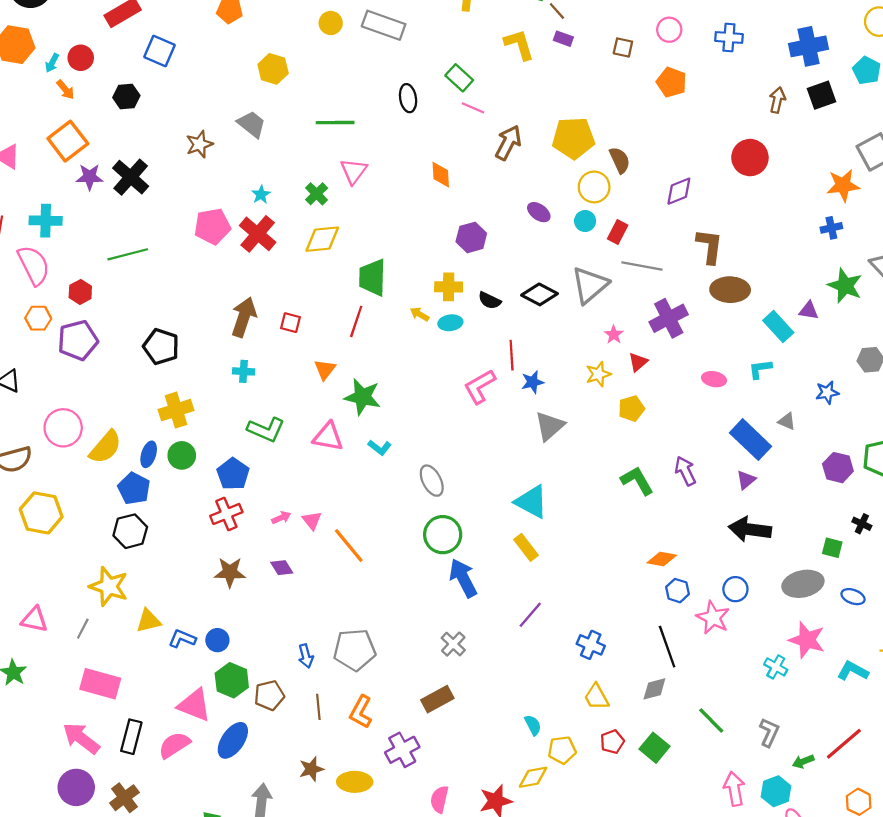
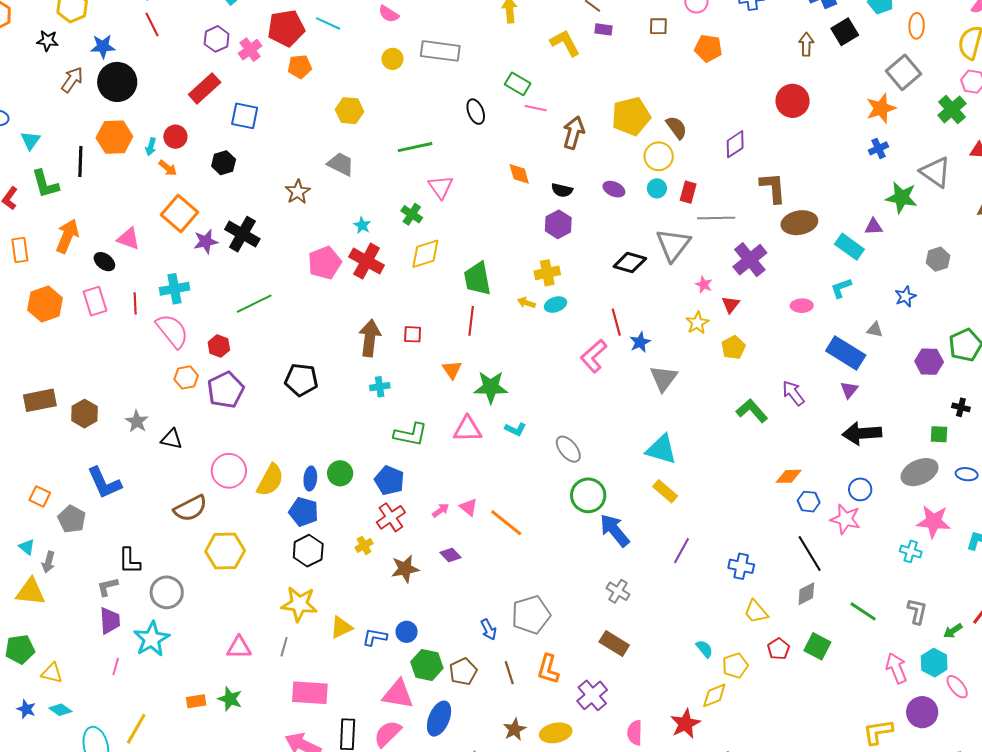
black semicircle: (490, 300) -> (562, 190), moved
yellow cross: (176, 410) -> (364, 545), moved, size x0.6
brown rectangle: (437, 699) -> (614, 643), turned 72

